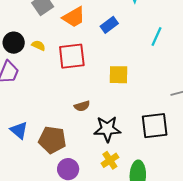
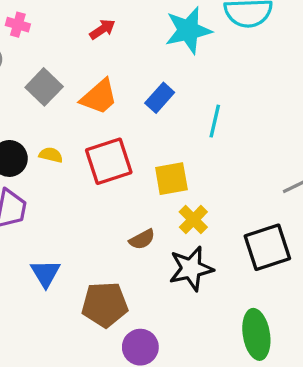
cyan line: (157, 37) -> (215, 121), moved
yellow square: (118, 75) -> (171, 179), moved
blue triangle: (19, 130) -> (45, 273), moved, turned 30
yellow cross: (110, 160) -> (193, 220), moved

